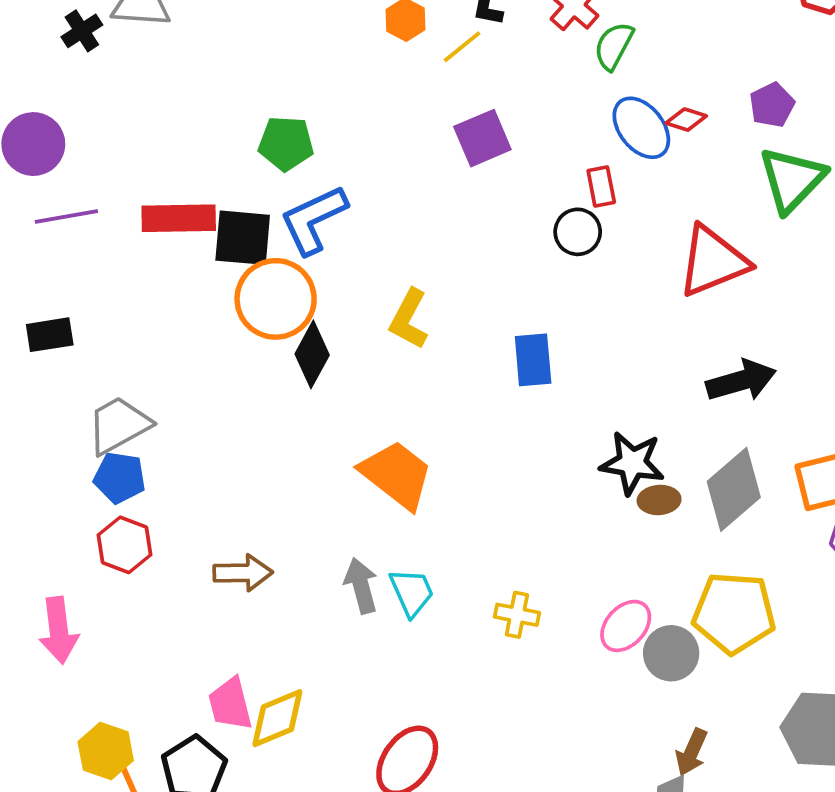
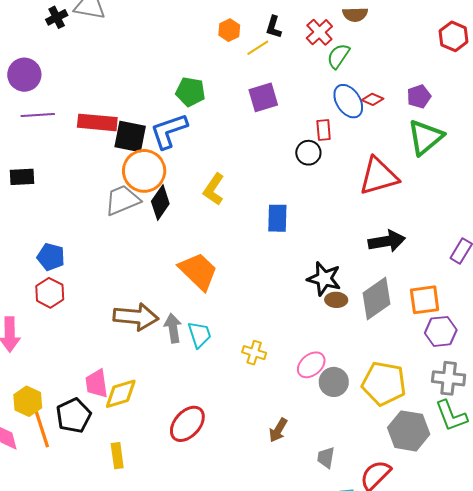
green pentagon: (286, 143) -> (190, 92), moved
gray trapezoid: (119, 425) -> (122, 200), moved
brown arrow: (243, 573) -> (136, 317), moved, size x1.4
yellow pentagon: (734, 613) -> (384, 383), moved
brown arrow: (692, 752) -> (278, 430), moved

